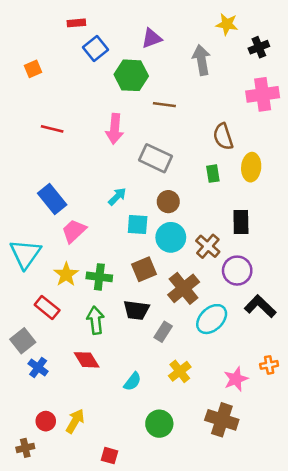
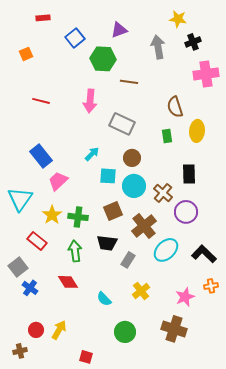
red rectangle: (76, 23) -> (43, 18), moved
black cross: (259, 47) -> (193, 42), moved
black L-shape: (260, 306) -> (204, 254), moved
cyan semicircle: (133, 382) -> (104, 299), turned 98

